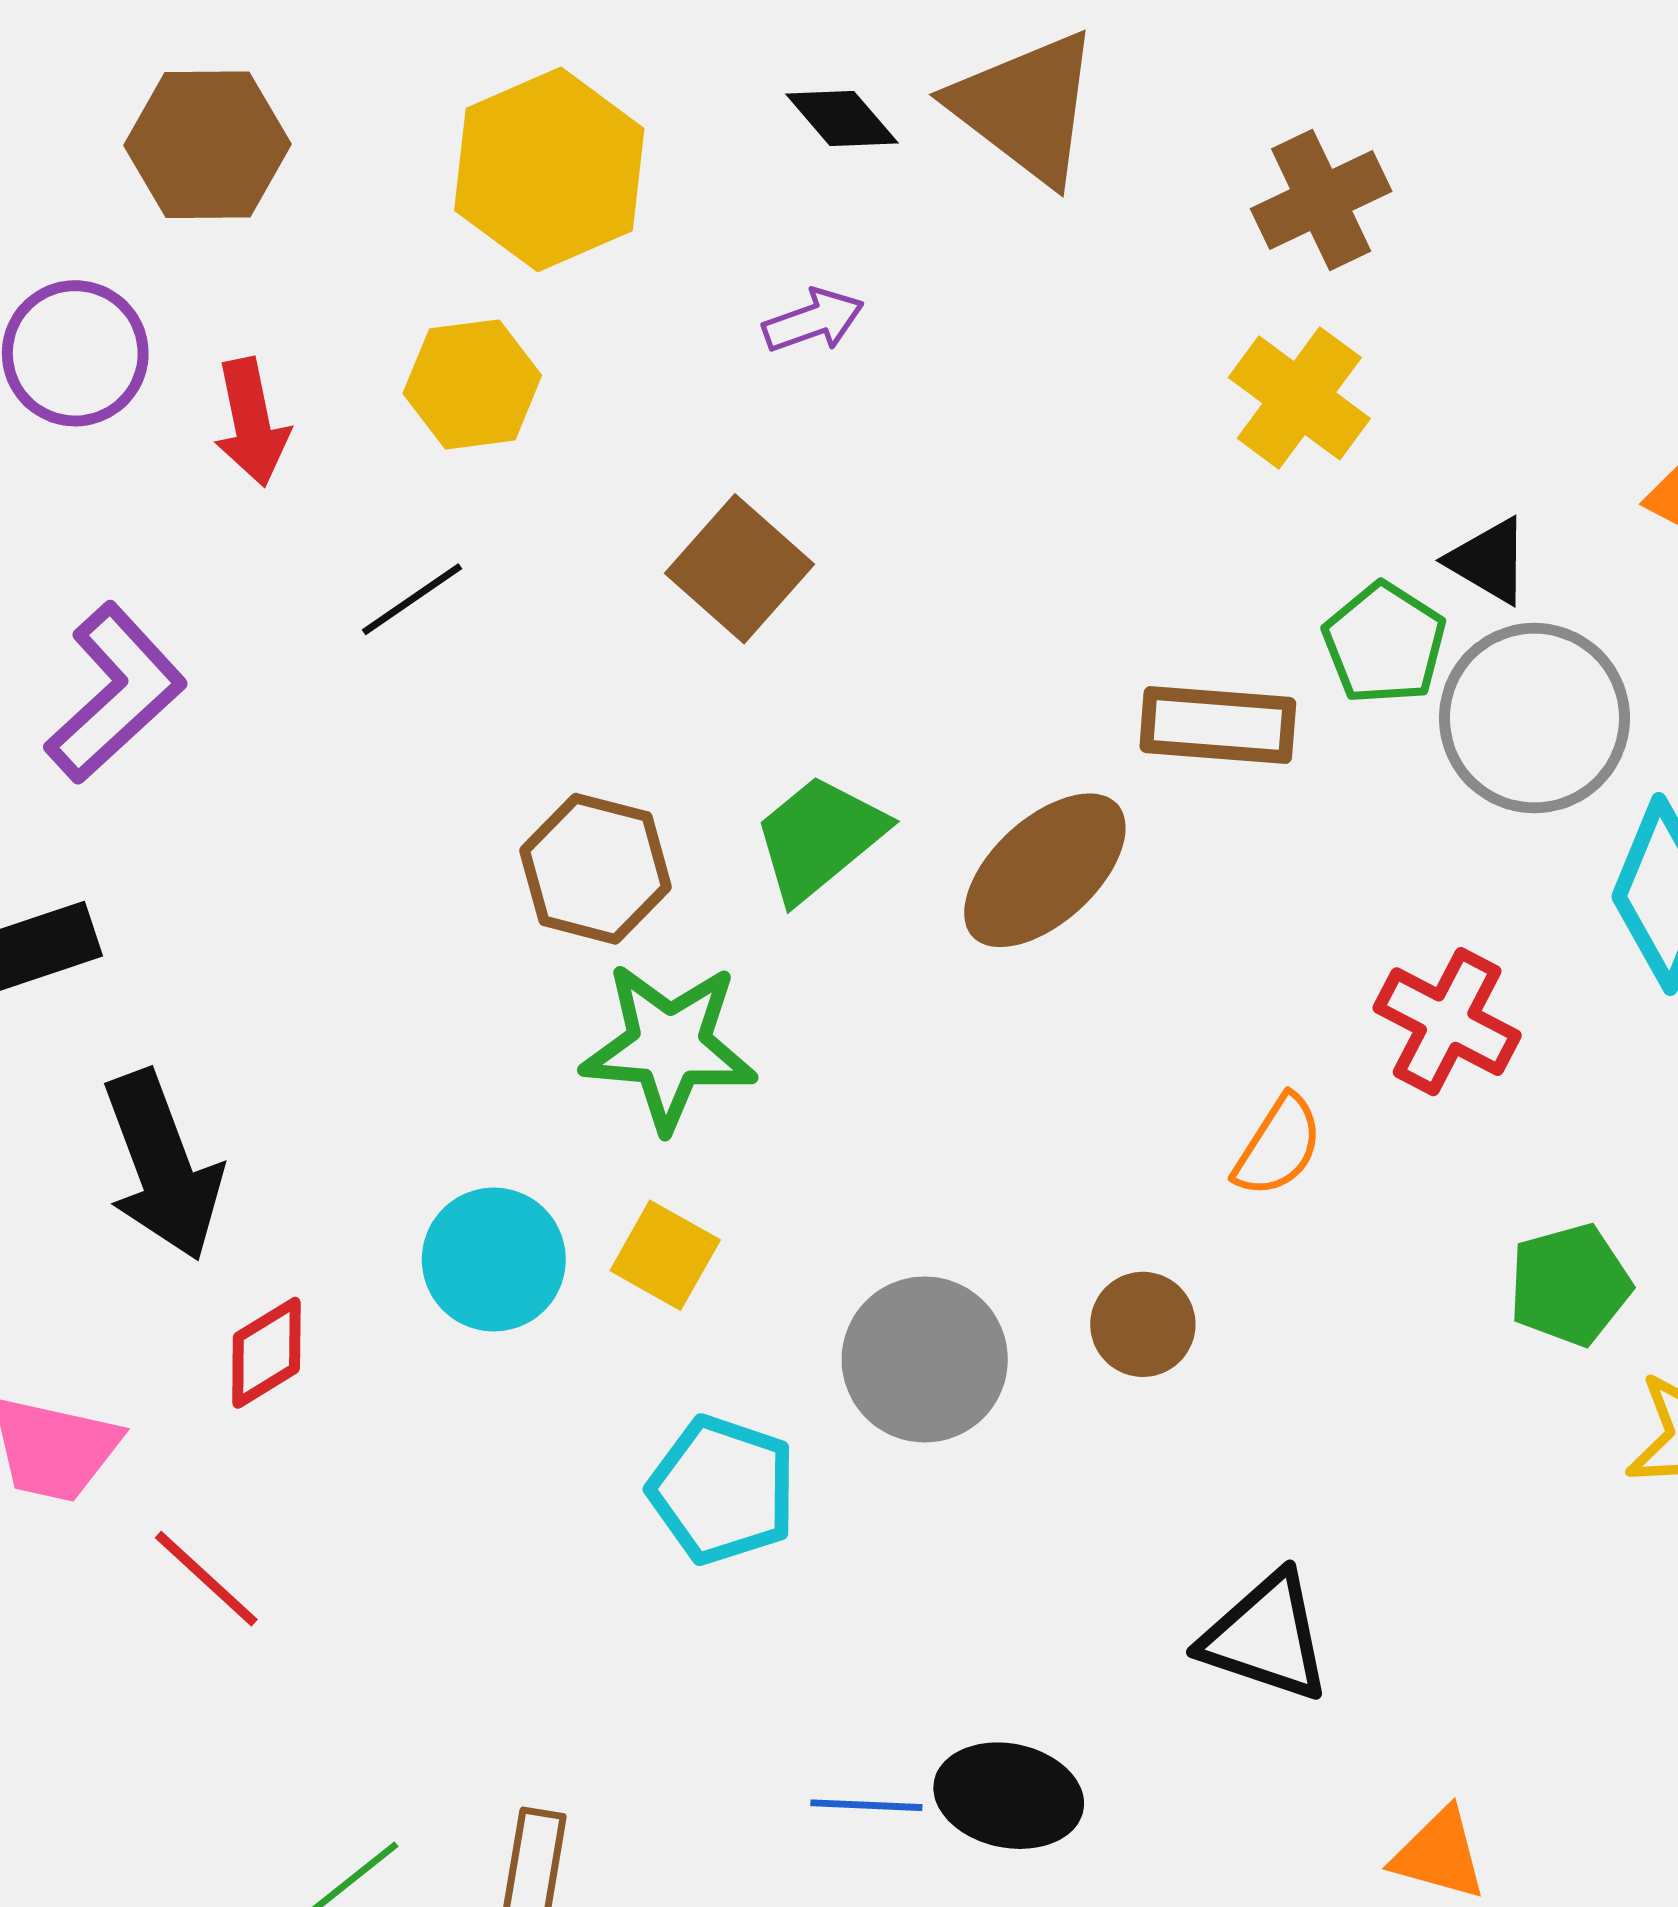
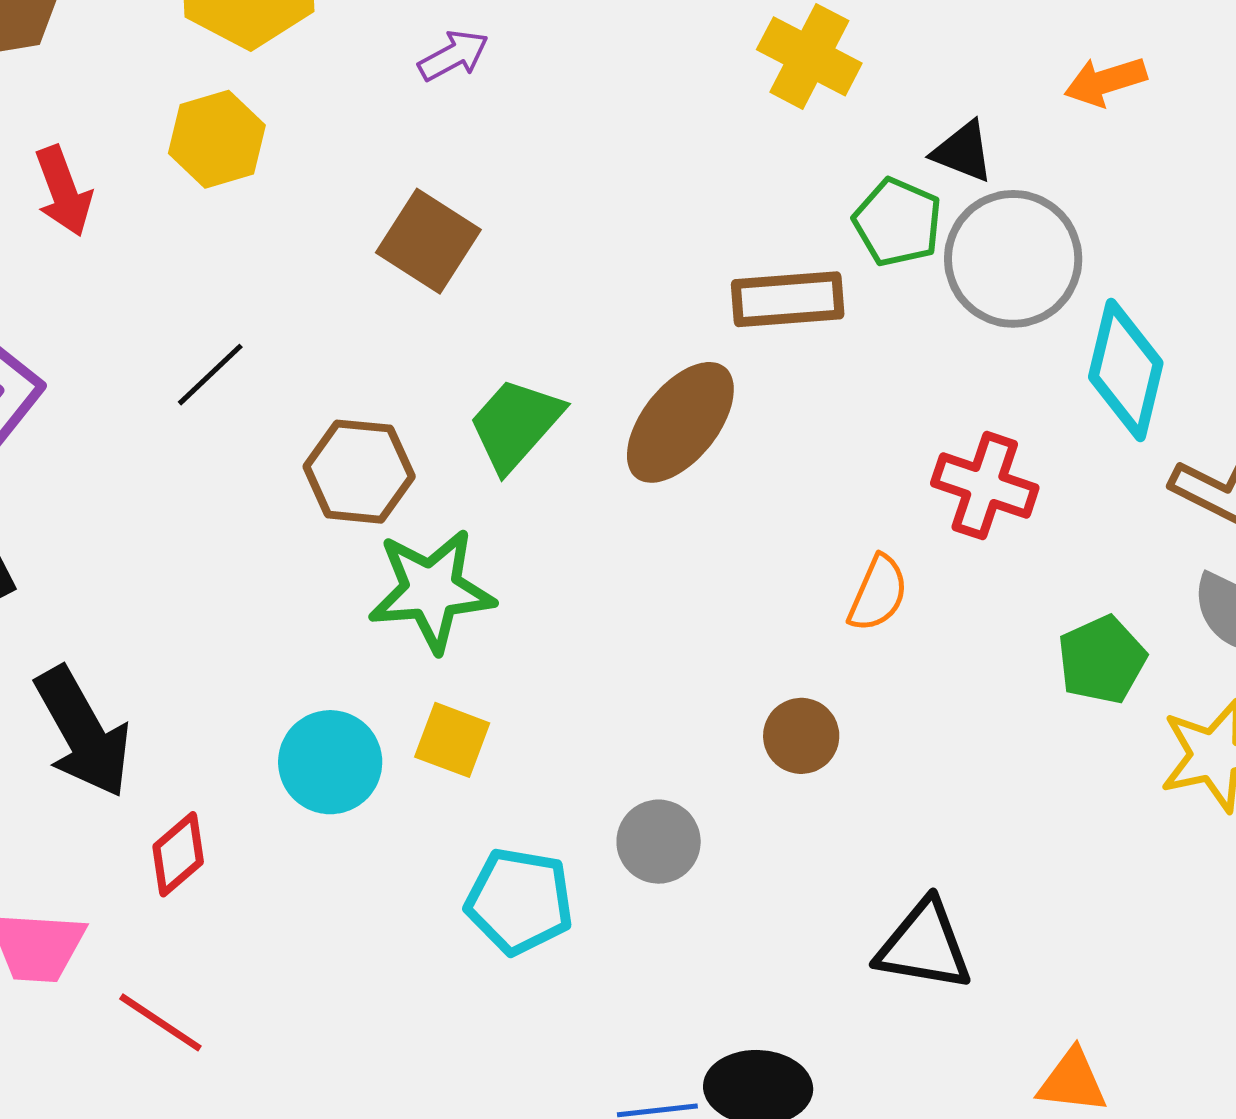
black line: (412, 599) -> (210, 375), moved
gray circle: (925, 1359) -> (659, 842), moved, size x0.7

